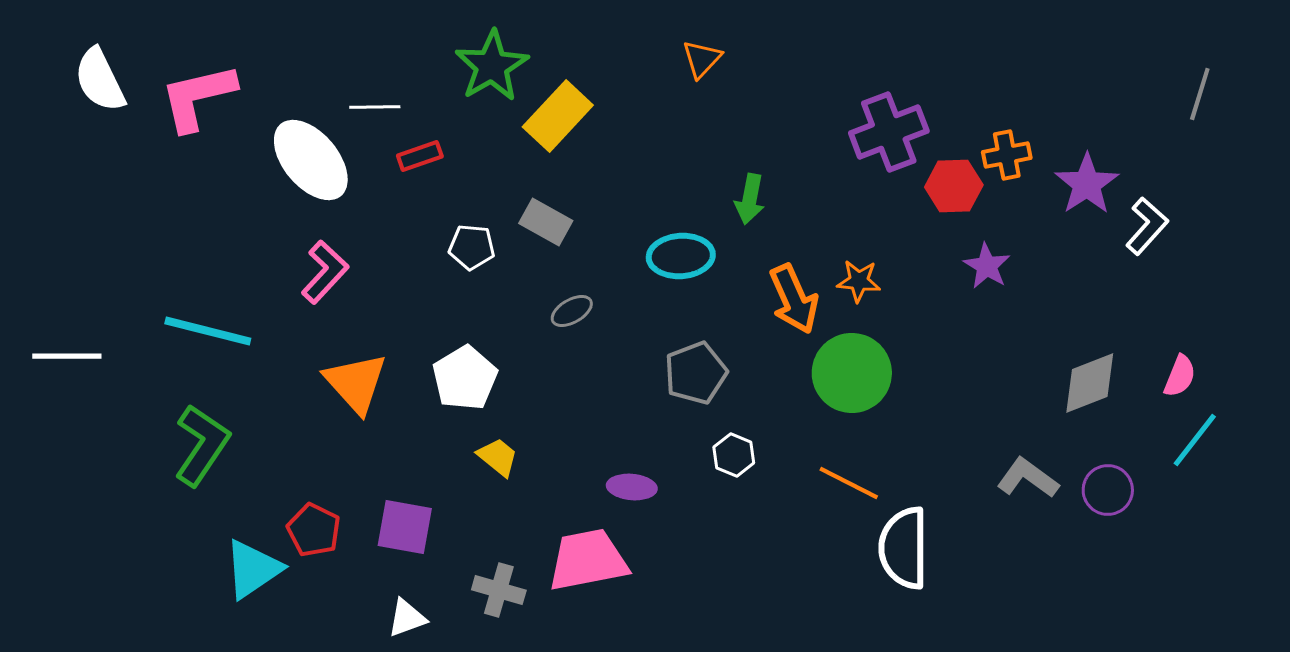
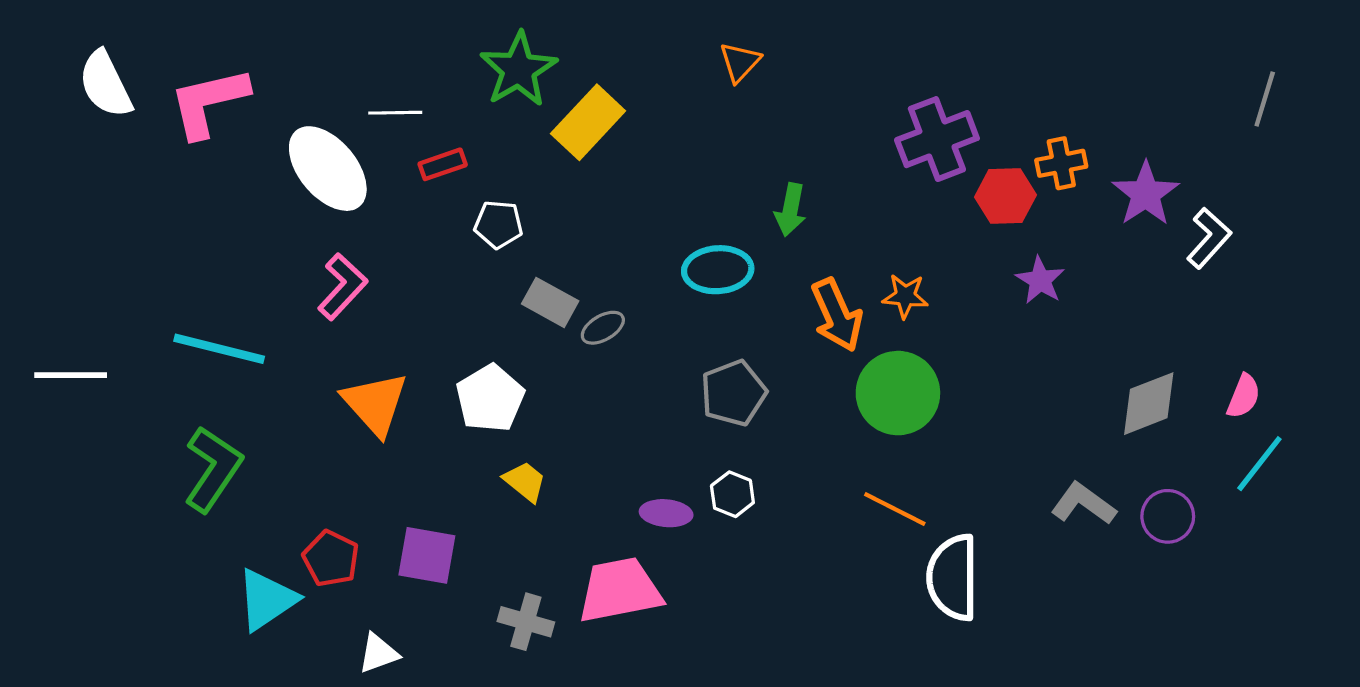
gray rectangle: (546, 222) -> (550, 302), moved
white pentagon: (472, 247) -> (498, 224), moved
white hexagon: (734, 455) -> (732, 494), moved
white triangle: (407, 618) -> (378, 653), moved

